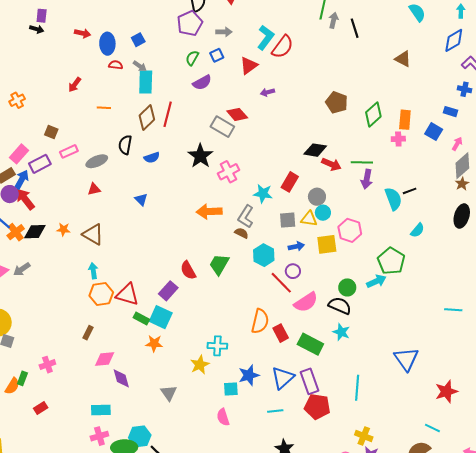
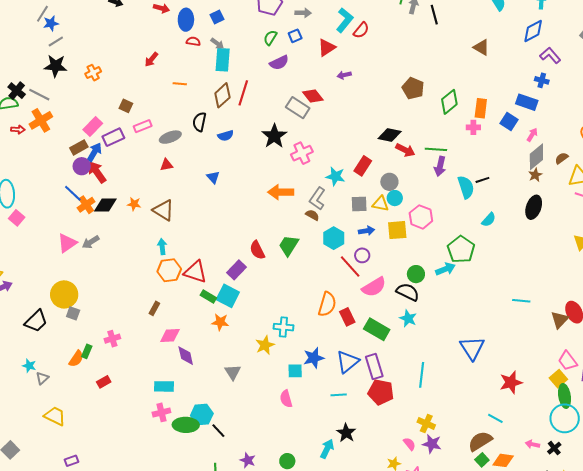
red semicircle: (283, 47) -> (361, 30), size x0.7
blue rectangle: (450, 112) -> (527, 102), size x1.5

